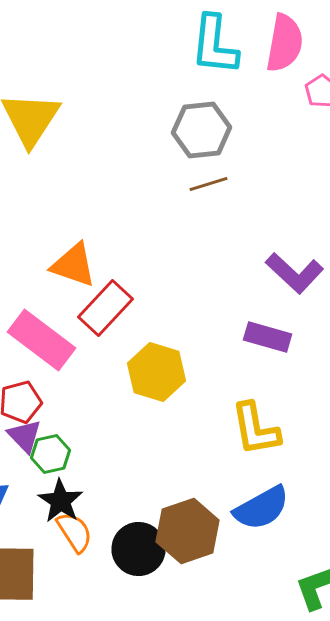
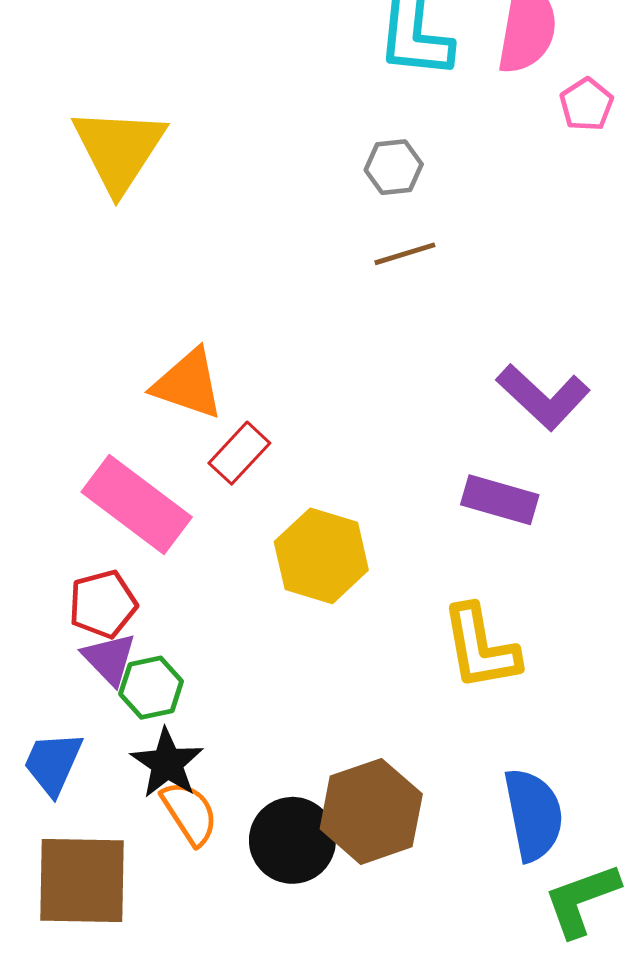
gray hexagon: (202, 130) -> (394, 167), size x0.6
red rectangle: (106, 308) -> (239, 453), size x0.7
blue semicircle: (262, 508) -> (533, 815), moved, turned -72

